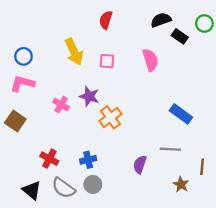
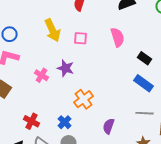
black rectangle: (180, 36) -> (144, 58), moved
orange cross: (110, 117) -> (84, 99), moved
gray line: (170, 149) -> (144, 113), moved
blue cross: (88, 160) -> (64, 122), turned -32

